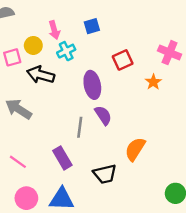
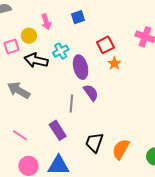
cyan cross: (66, 51) -> (61, 51), moved
orange star: (153, 82) -> (114, 63), moved
orange semicircle: (135, 149) -> (121, 149), moved
black trapezoid: (105, 174) -> (94, 142), turned 125

